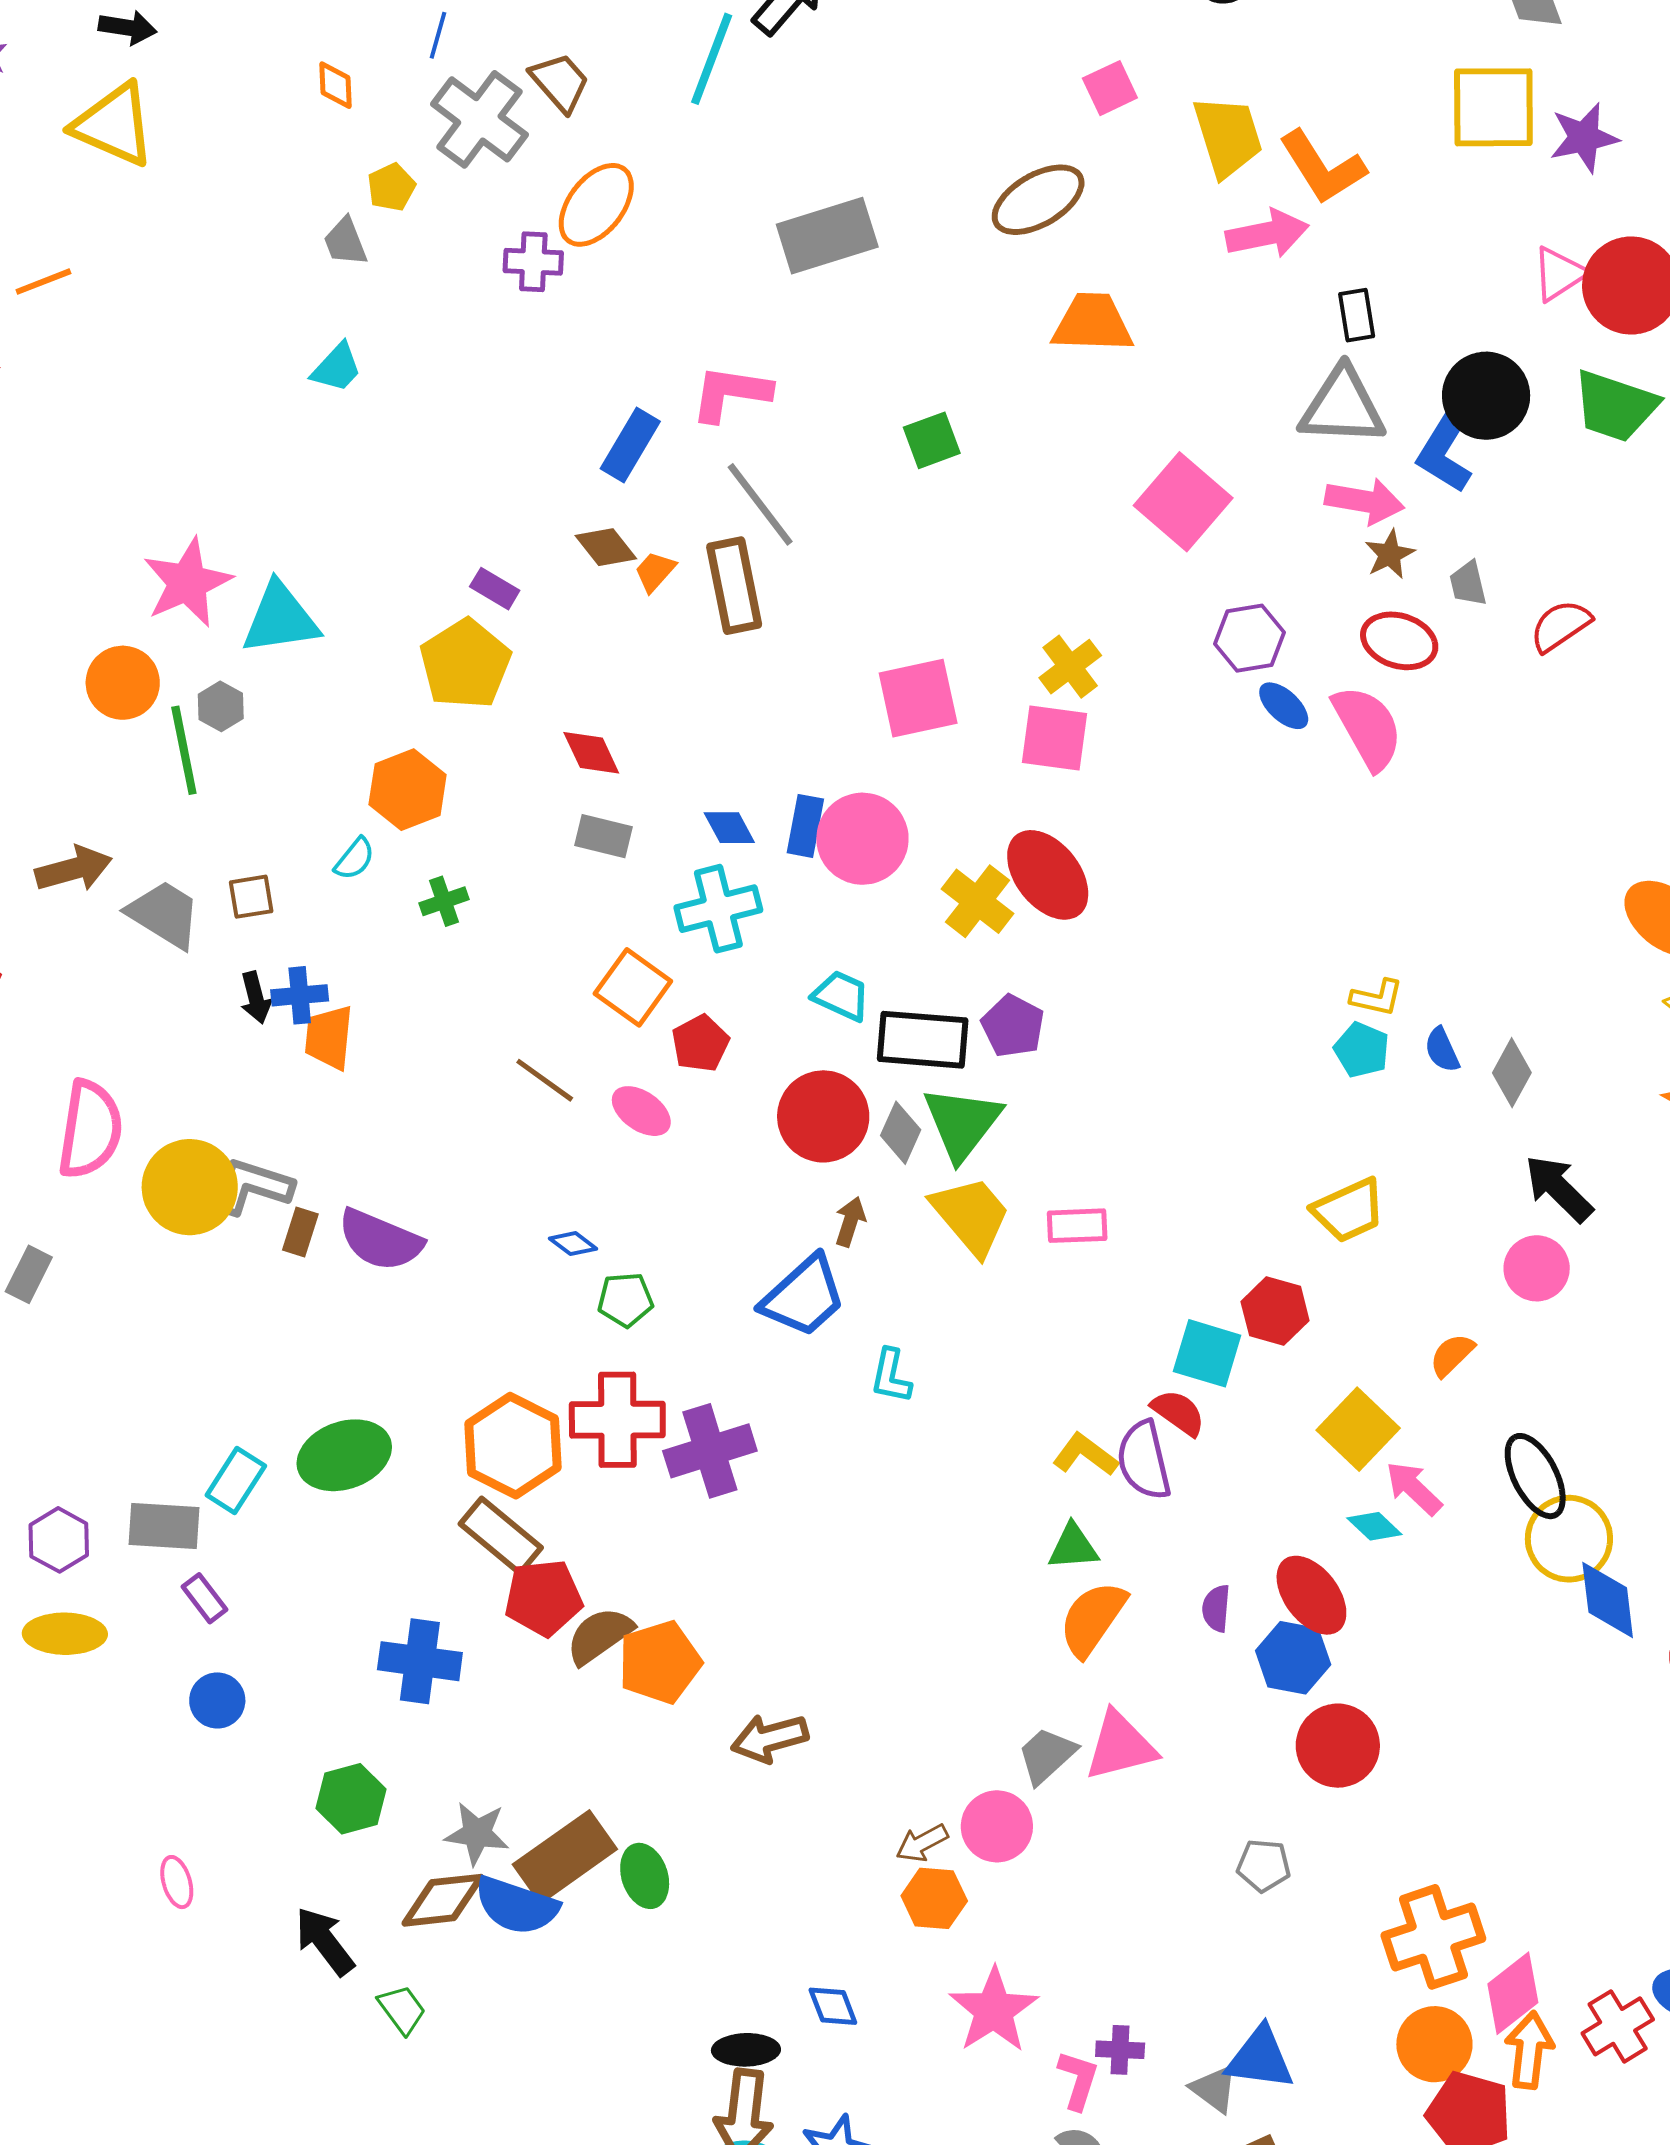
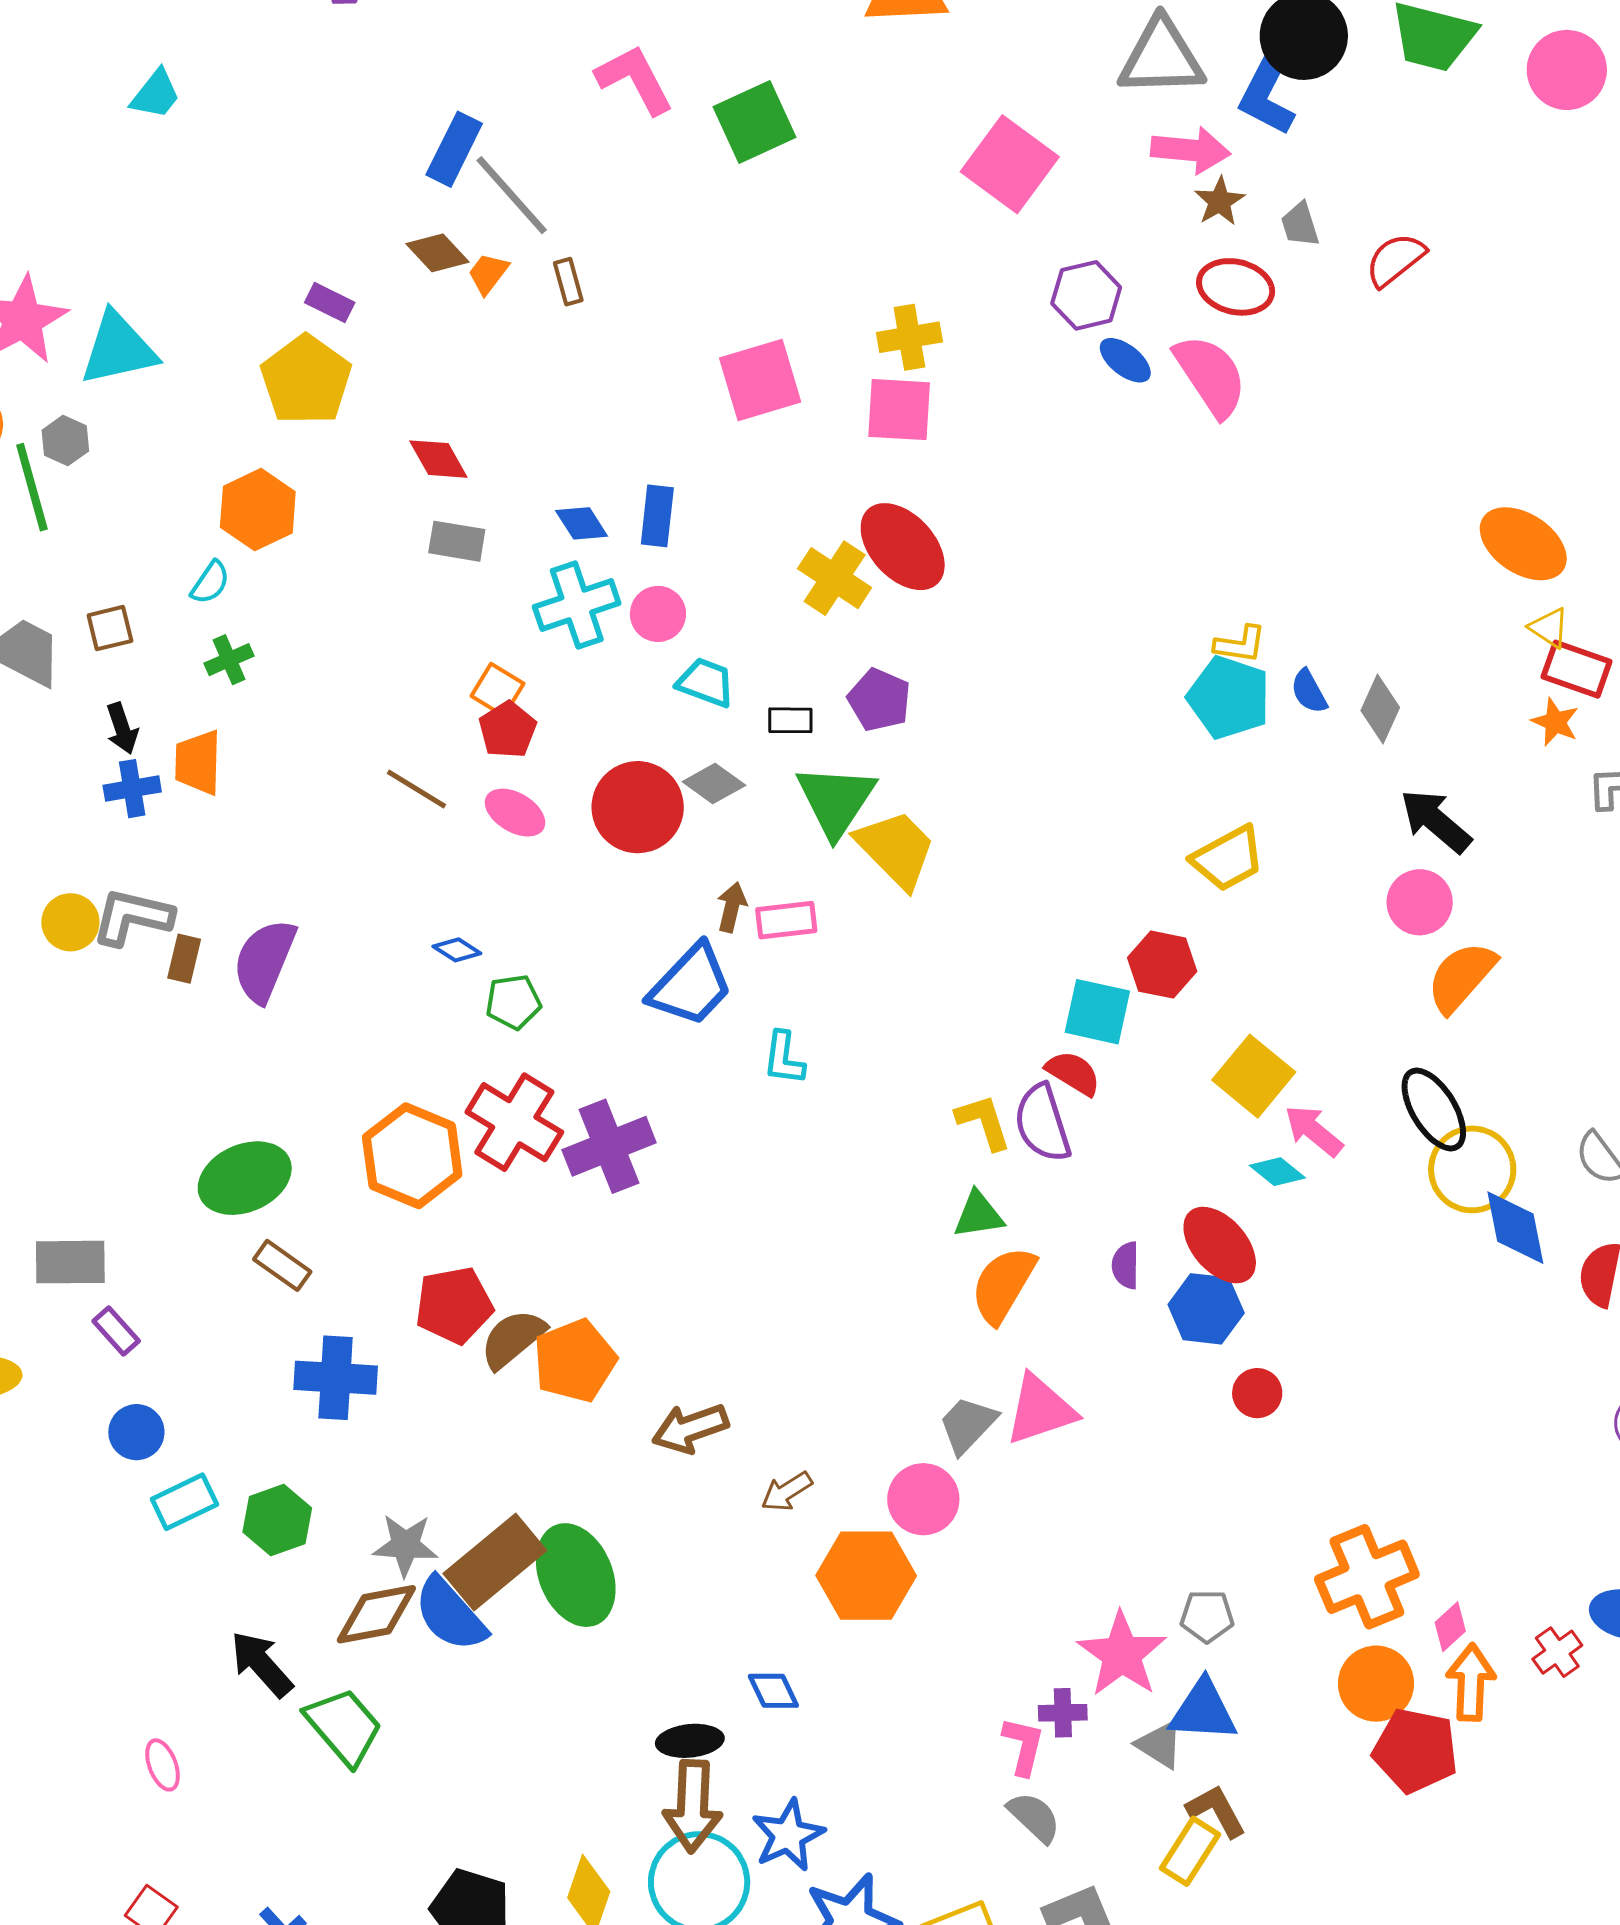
pink L-shape: (731, 393) -> (635, 79), moved, turned 58
green square: (932, 440) -> (754, 122), size x1.4
gray line: (760, 504) -> (512, 195), moved
brown rectangle: (734, 586) -> (568, 282), size x0.5
yellow cross: (1070, 667) -> (909, 337), turned 32
pink circle: (862, 839) -> (658, 614), moved, size x0.6
green cross: (444, 901) -> (229, 660), moved
orange square: (633, 987) -> (498, 690), size x0.7
blue cross: (300, 995) -> (132, 789), moved
black rectangle: (923, 1040) -> (790, 720), size x0.5
red pentagon: (700, 1043) -> (508, 730), moved
cyan pentagon: (1362, 1050) -> (1229, 698), size x1.5
red circle: (823, 1116) -> (638, 807), moved
gray diamond: (901, 1133) -> (714, 783), moved, turned -74
yellow circle: (190, 1187) -> (70, 922), size x0.6
yellow trapezoid: (971, 1216) -> (896, 849), moved
pink rectangle: (1077, 1226) -> (786, 920), moved
purple semicircle: (380, 1240) -> (264, 961), turned 94
orange semicircle: (1452, 1355) -> (1461, 977), moved, size x1.6
red cross: (617, 1420) -> (514, 1122), turned 36
yellow L-shape: (1085, 1455) -> (984, 1122), turned 40
cyan rectangle: (236, 1480) -> (184, 1502), moved, turned 36
brown rectangle: (501, 1536) -> (282, 1265), moved, size x0.7
red circle: (1338, 1746) -> (1257, 1393), size x0.6
brown arrow: (922, 1843) -> (787, 1492), moved
gray pentagon: (1264, 1866) -> (1207, 1616), moved
green ellipse: (645, 1876) -> (576, 1575), size x1.6
pink ellipse: (177, 1882) -> (163, 1765), moved
orange hexagon: (934, 1898) -> (866, 1576), size x1.5
blue semicircle: (517, 1906) -> (450, 1614), turned 34
pink diamond: (1513, 1993) -> (1450, 1627), size x0.6
green trapezoid: (402, 2010) -> (344, 1726), size x1.6
pink star: (994, 2010) -> (1122, 1654), moved
red cross: (1618, 2026) -> (1557, 1652), size x0.7

